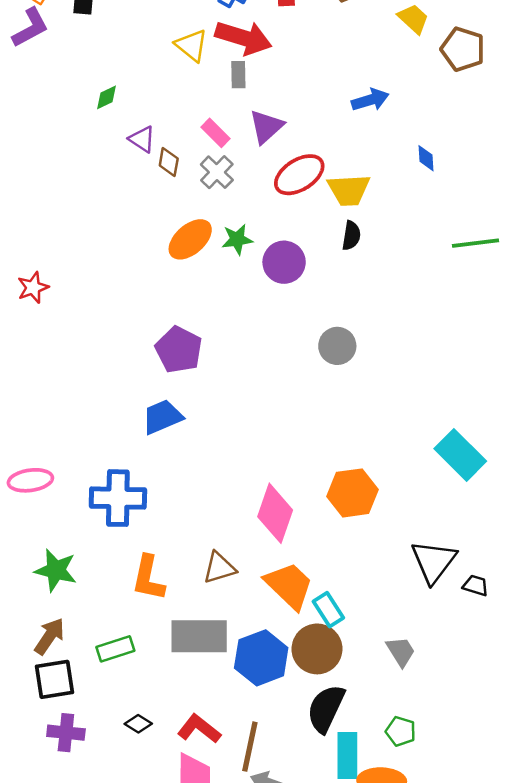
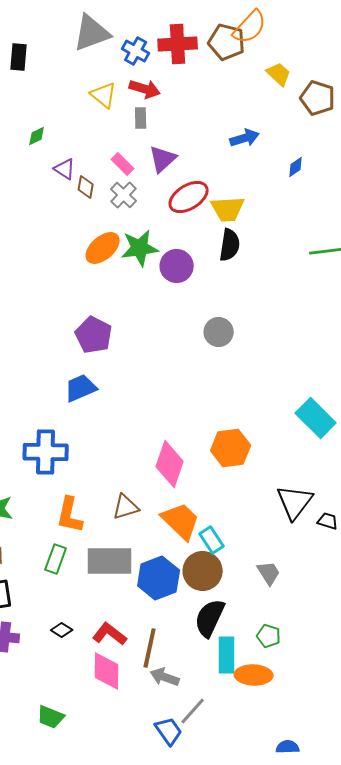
red arrow: (243, 38) -> (145, 89), size x0.7
blue diamond: (426, 158) -> (296, 167), moved, turned 60
black semicircle: (351, 236) -> (230, 245), size x1.4
green star: (237, 239) -> (140, 248), size x1.5
green rectangle: (115, 649) -> (56, 559), moved, turned -52

